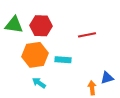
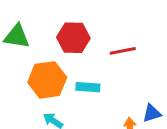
red hexagon: (41, 26) -> (73, 38), moved

